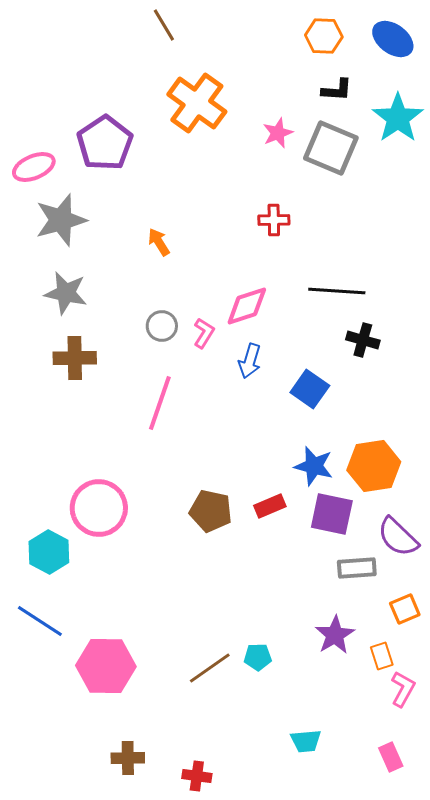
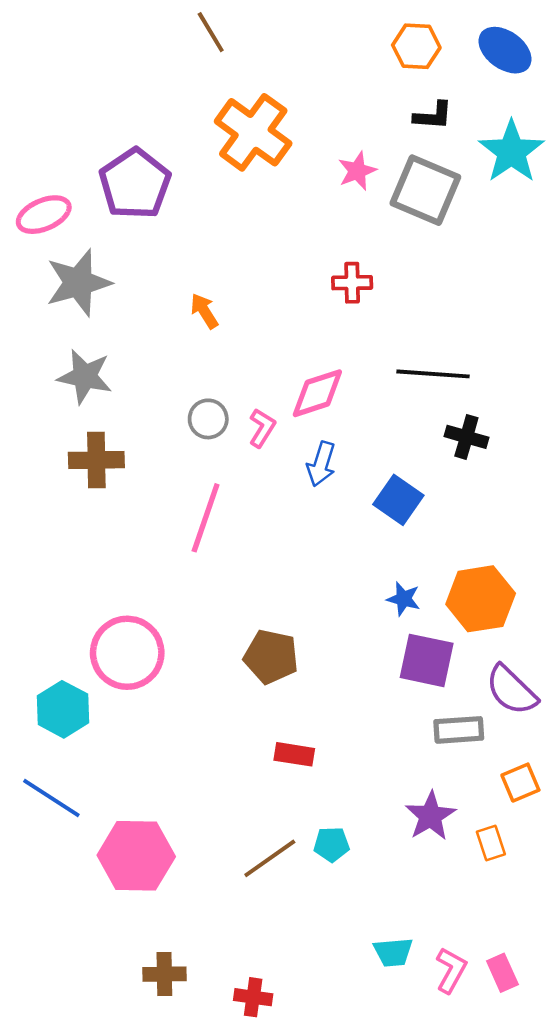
blue star: (314, 466) -> (403, 599), size x0.7
red rectangle: (270, 506) -> (294, 754), moved, turned 32
pink L-shape: (403, 689) -> (451, 970), moved

